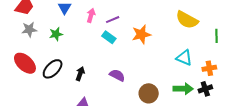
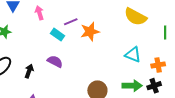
pink arrow: (91, 15) -> (39, 13), turned -32
purple line: (113, 20) -> (71, 22), moved
purple semicircle: (117, 75) -> (55, 61), moved

